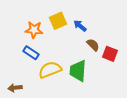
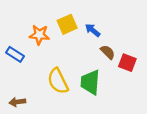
blue rectangle: (31, 53) -> (15, 54), moved
yellow semicircle: (50, 70) -> (58, 81), turned -95

